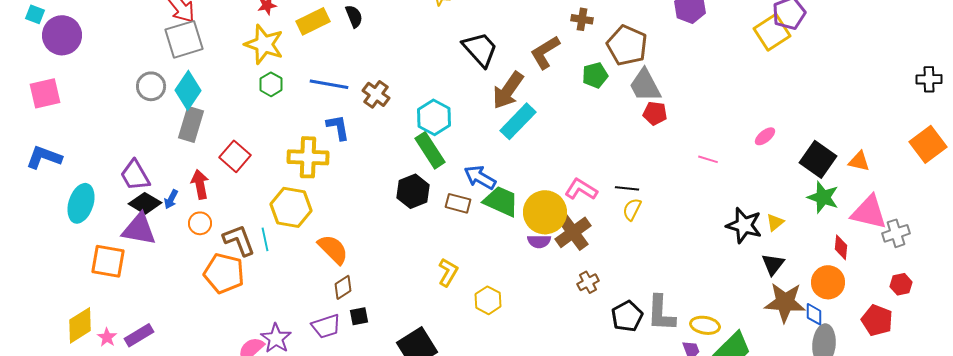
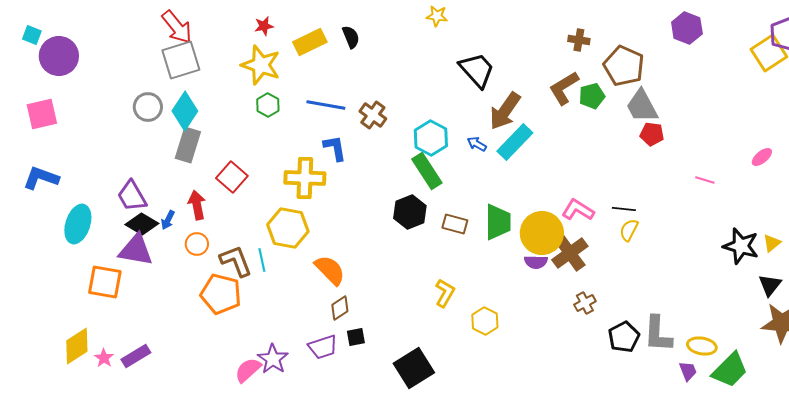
brown L-shape: (545, 52) -> (564, 88), moved
blue arrow: (480, 177) -> (477, 144), moved, size x0.6
green trapezoid: (501, 201) -> (498, 222), turned 66

